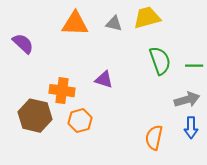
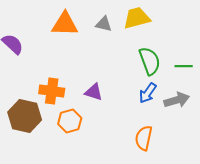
purple triangle: (104, 80) -> (94, 92), moved
blue arrow: (191, 128) -> (148, 93), moved, turned 35

